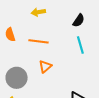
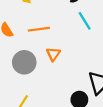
gray circle: (17, 78) -> (24, 62), moved

